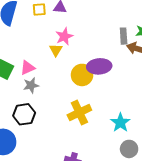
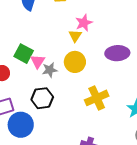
pink triangle: (28, 68) -> (38, 61), moved, turned -35
yellow circle: (82, 75) -> (75, 62), moved

